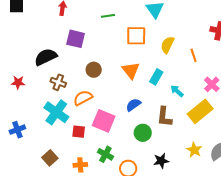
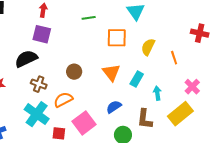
purple square: (76, 39) -> (42, 34), moved
cyan arrow: (177, 91) -> (157, 93), turned 40
pink square: (104, 121) -> (84, 123), turned 30

